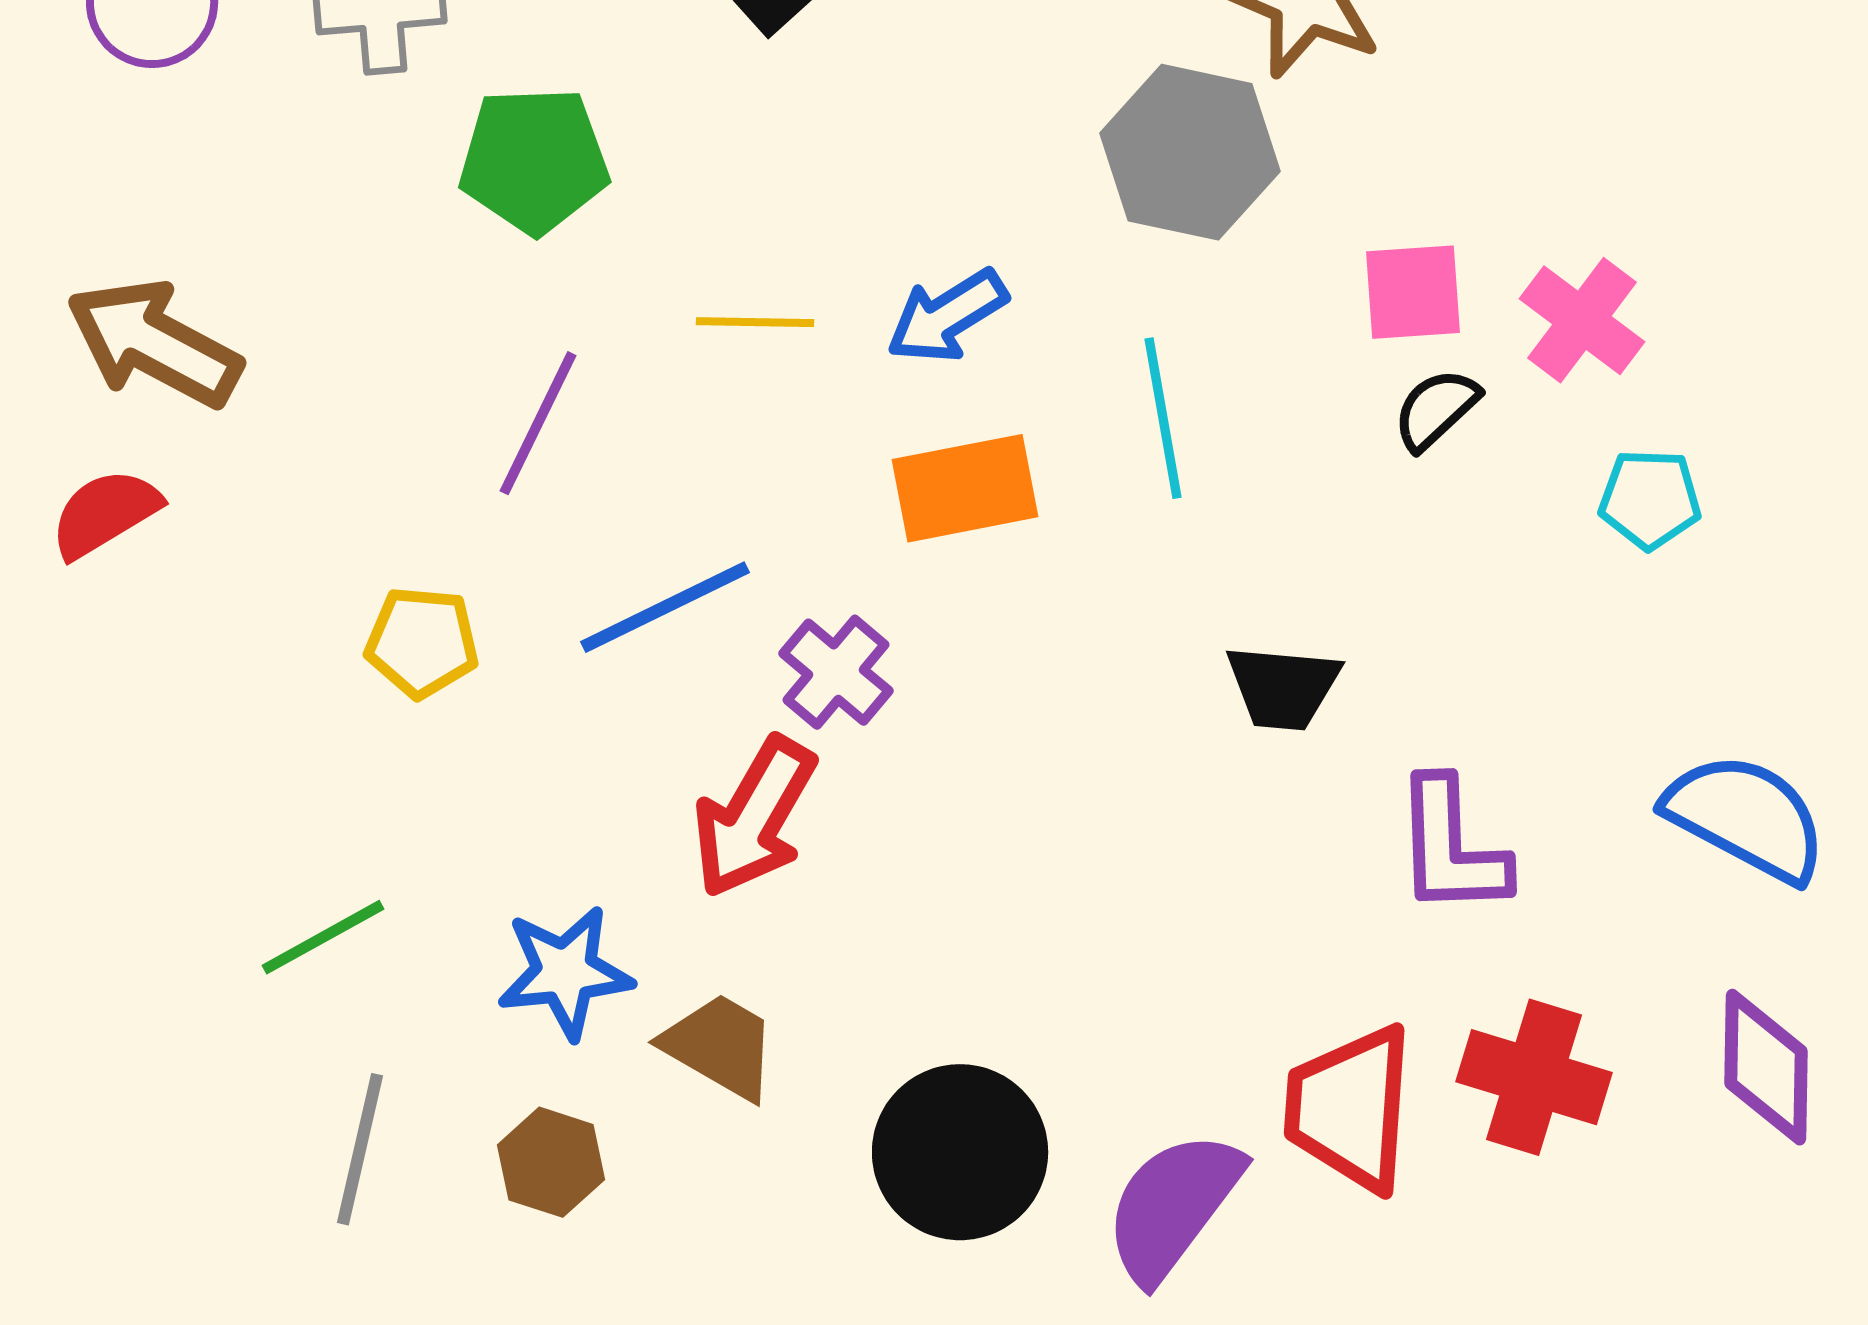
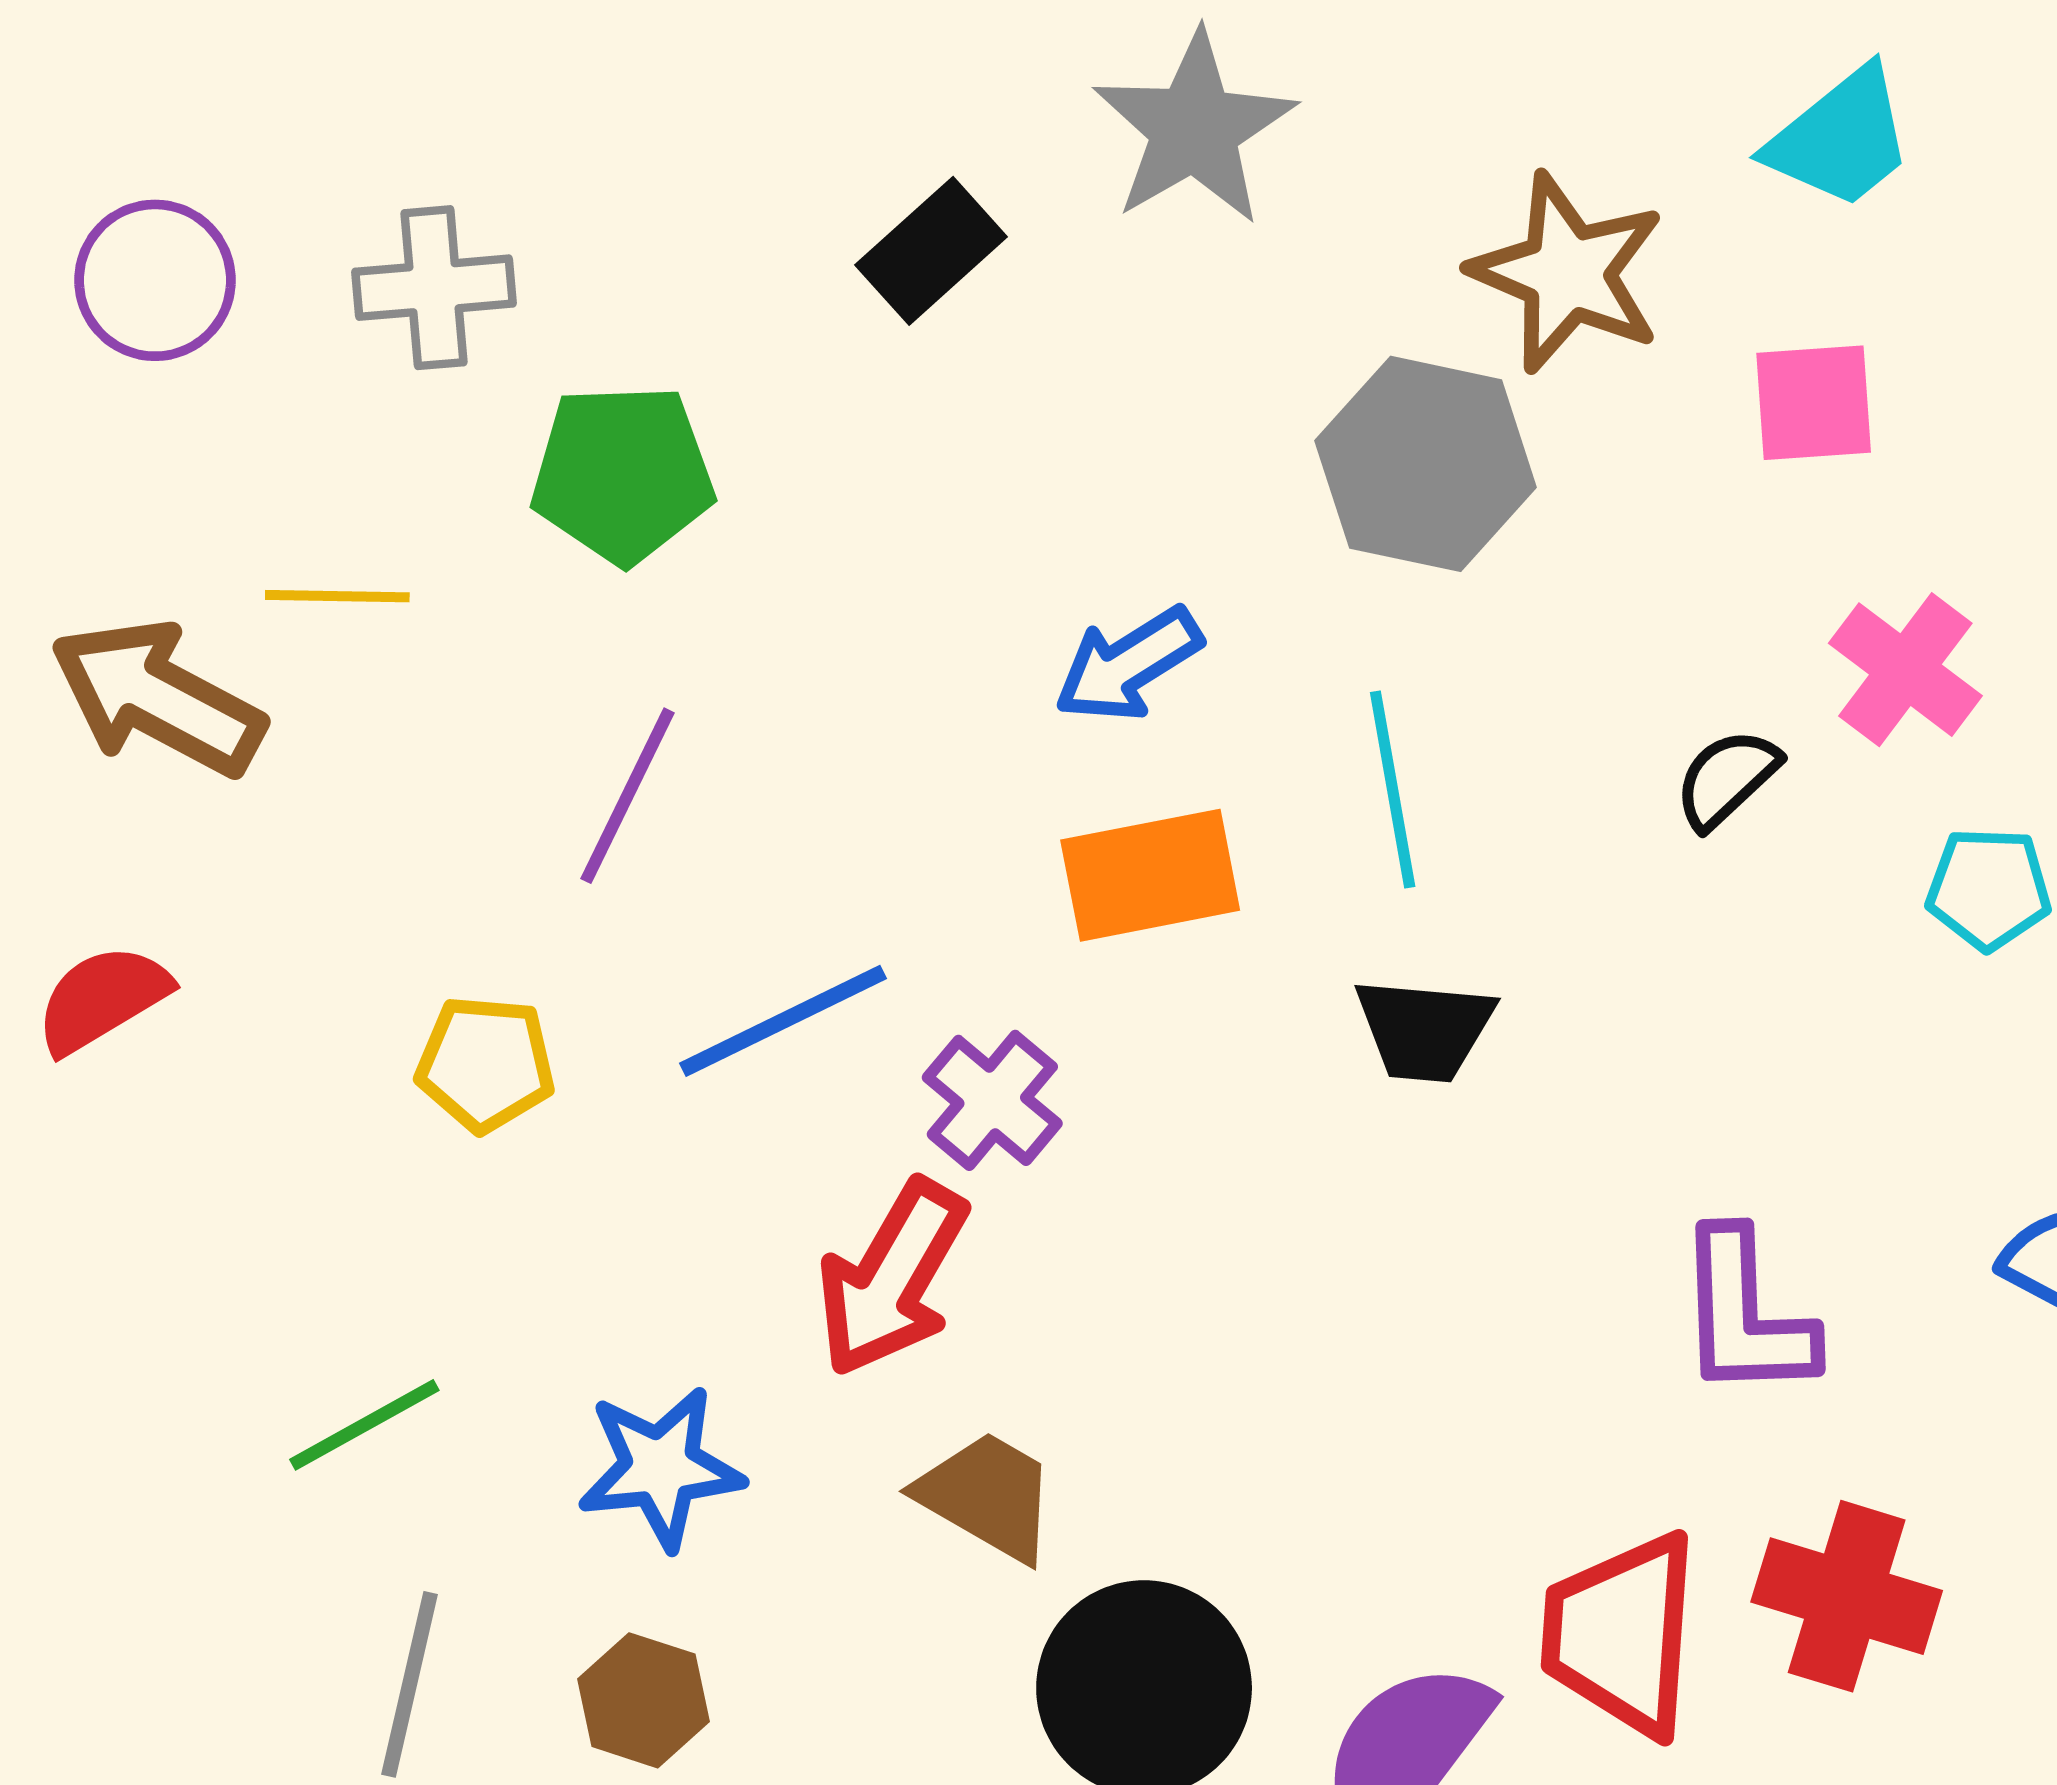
pink square: (1413, 292) -> (1814, 403), moved
yellow line: (755, 322) -> (337, 596), moved
red semicircle: (105, 513) -> (102, 999), moved
black trapezoid: (1283, 687) -> (1424, 1029), moved
brown trapezoid: (720, 1046) -> (987, 1496), moved

